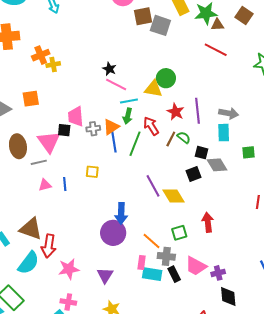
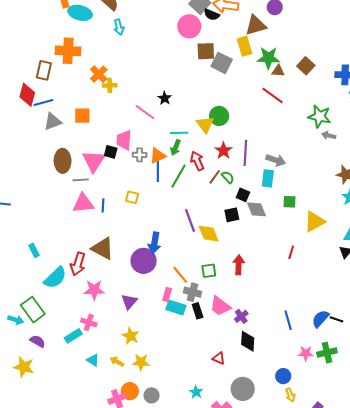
orange cross: (41, 55) -> (99, 74), turned -30
pink line: (116, 85) -> (145, 112), moved
yellow triangle: (153, 89) -> (205, 125), turned 36
pink triangle: (45, 185) -> (83, 203), size x1.6
brown triangle: (31, 229) -> (103, 249), moved
purple cross: (218, 273) -> (241, 316), turned -32

